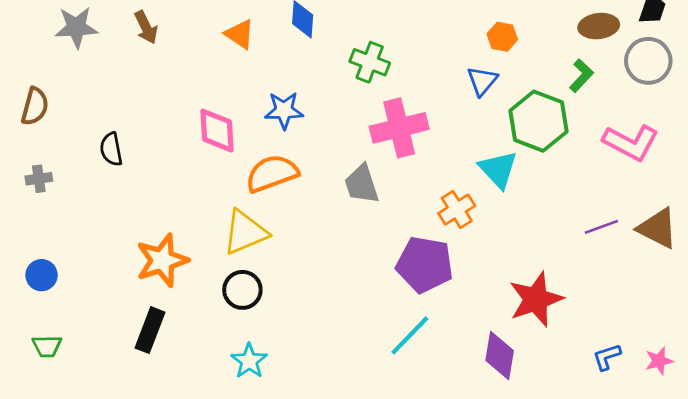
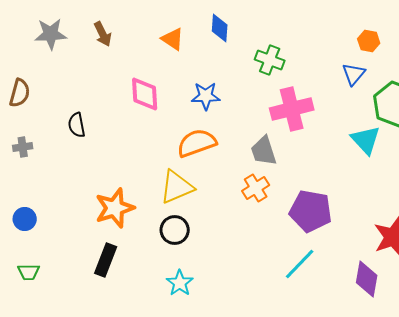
pink diamond: (217, 131) -> (145, 94), moved
orange cross: (457, 210) -> (256, 188), moved

